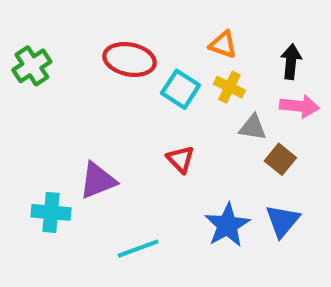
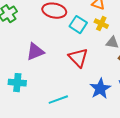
red triangle: (181, 159) -> (78, 58), size x1.5
purple triangle: (98, 181) -> (35, 52), moved

